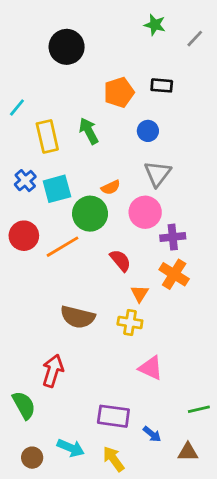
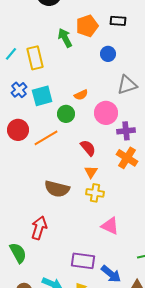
cyan line: (17, 107) -> (11, 54), moved
green arrow: (89, 131) -> (65, 38), moved
gray triangle: (158, 174) -> (127, 85), moved, turned 35
green circle: (90, 214) -> (66, 114), size x0.7
orange triangle: (140, 294) -> (91, 172), moved
blue arrow: (152, 434) -> (111, 274), size x1.5

